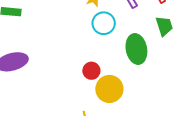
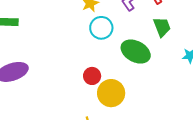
green ellipse: (136, 49) -> (136, 52), turned -48

